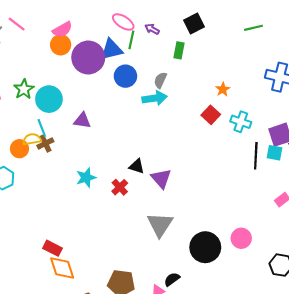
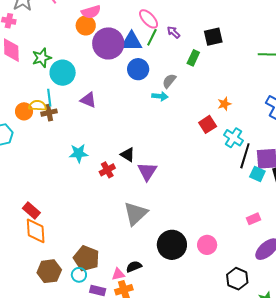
cyan arrow: (155, 98) -> (160, 96), size x0.7
black line: (256, 156) -> (245, 156), moved

